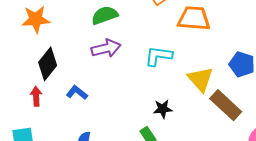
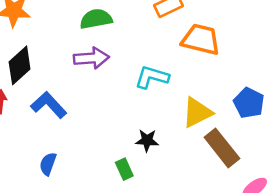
yellow triangle: (200, 79) -> (197, 113), turned 36
blue L-shape: (77, 93) -> (49, 105), size x1.4

